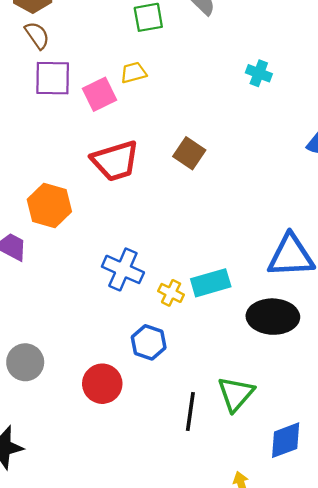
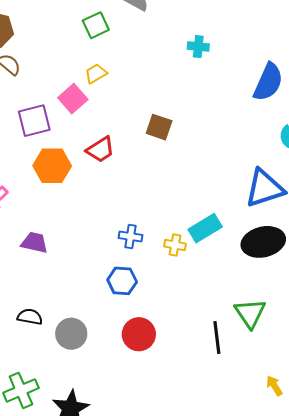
purple square: (53, 78) -> (34, 121), moved
red trapezoid: (115, 161) -> (100, 150), size x0.7
orange hexagon: (49, 206) -> (52, 166), moved
blue cross: (123, 269) -> (131, 237), size x0.7
blue hexagon: (149, 342) -> (122, 281), moved

